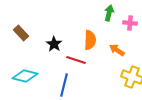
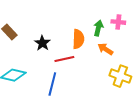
green arrow: (109, 13) -> (98, 28), moved
red line: (76, 60) -> (64, 59), turned -30

